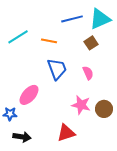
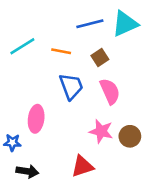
brown square: (91, 43) -> (100, 58), moved
pink semicircle: (88, 73) -> (110, 91), size x1.5
pink ellipse: (29, 95) -> (36, 119), turned -35

